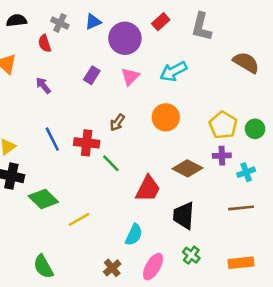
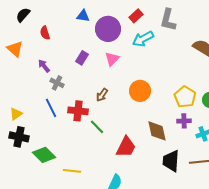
black semicircle: (17, 20) -> (23, 15), turned -42
blue triangle: (93, 22) -> (83, 16), turned 32
gray cross: (60, 23) -> (57, 83), moved
cyan arrow: (173, 71) -> (143, 39), moved
brown diamond: (187, 168) -> (157, 131), turned 50
black trapezoid: (184, 216) -> (171, 161), moved
yellow line: (79, 219) -> (72, 171), turned 36

